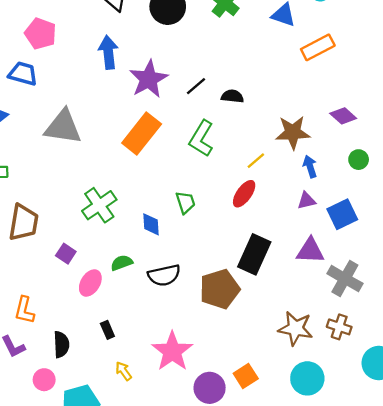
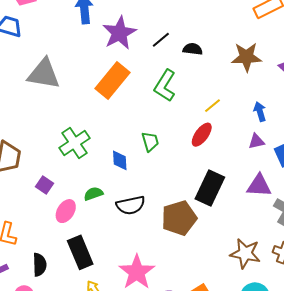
brown star: (293, 132) -> (246, 57), moved
black rectangle: (107, 330) -> (80, 252), size x2.0

